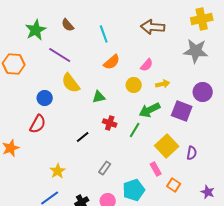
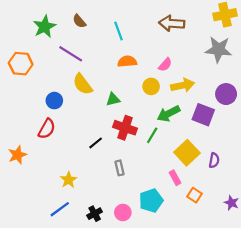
orange semicircle: (112, 62) -> (127, 61), turned -144
yellow arrow: (163, 84) -> (183, 85), size x1.5
red cross: (110, 123) -> (125, 128), size x1.5
gray rectangle: (105, 168) -> (120, 168), moved, turned -48

